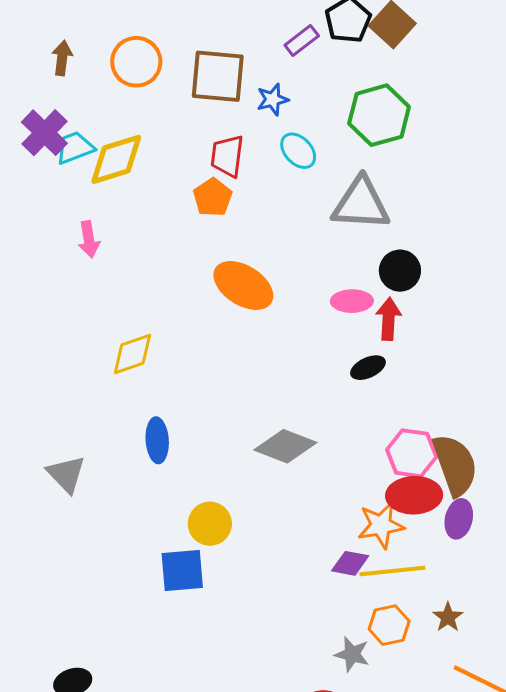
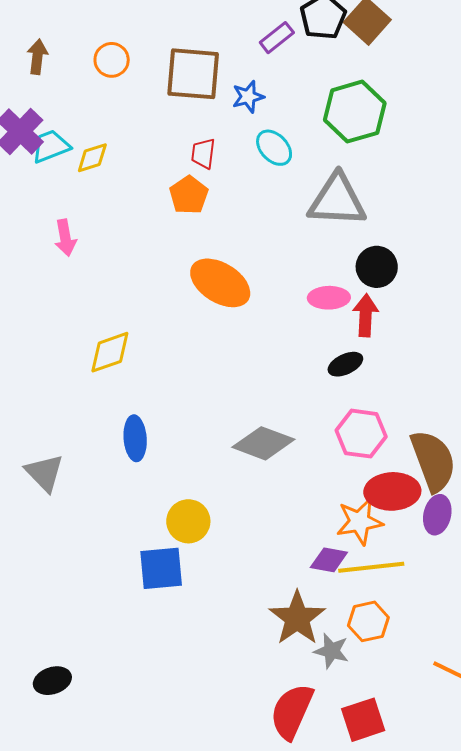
orange circle: (136, 62) -> (112, 60), size x0.7
red trapezoid: (227, 156) -> (203, 153), size x0.7
yellow diamond: (116, 159) -> (92, 158), size x0.6
pink hexagon: (412, 453) -> (361, 434), moved
brown star: (448, 617) -> (297, 618), moved, size x1.8

